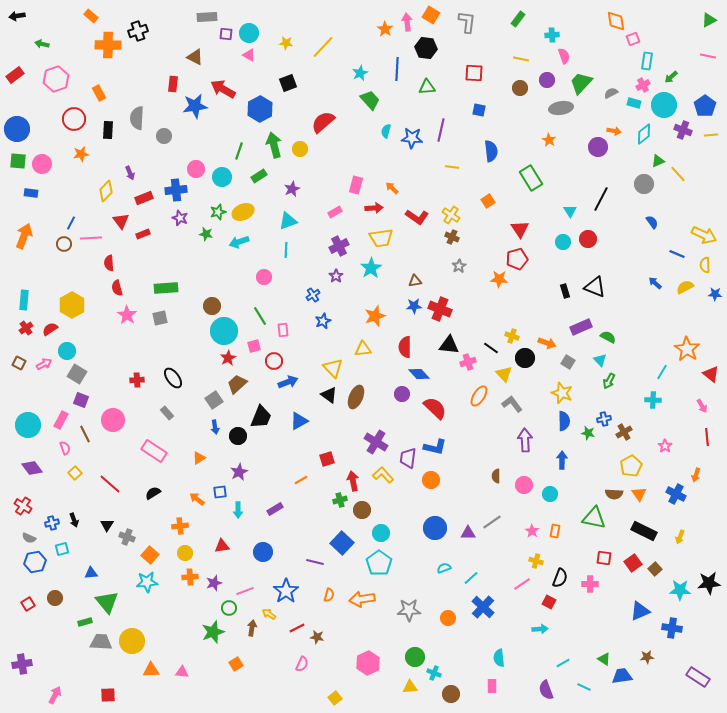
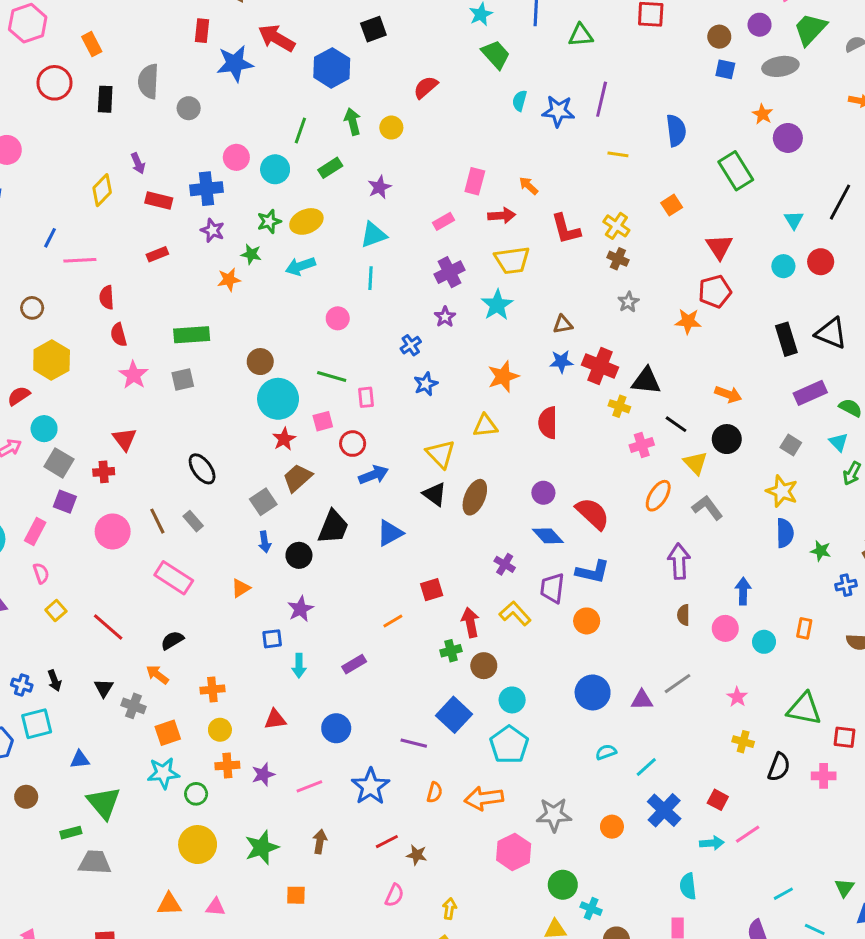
blue square: (479, 110) -> (725, 69), moved
red semicircle: (323, 122) -> (426, 87), size x0.7
green arrow: (274, 145) -> (353, 122), size x0.7
purple circle: (598, 147) -> (788, 138), moved
orange star: (81, 154) -> (229, 280), moved
red rectangle: (144, 198) -> (159, 201), turned 36
red L-shape: (417, 217) -> (566, 229), turned 40
red triangle: (121, 221) -> (125, 439), moved
brown circle: (64, 244) -> (32, 308), moved
black rectangle: (565, 291) -> (786, 339), size x1.5
green line: (260, 316) -> (332, 376), turned -42
yellow cross: (512, 336) -> (619, 406), moved
orange arrow: (547, 343) -> (728, 394), moved
black triangle: (449, 345) -> (646, 381), moved
blue diamond: (419, 374) -> (548, 536), moved
red cross: (137, 380) -> (104, 472), moved
blue cross: (604, 419) -> (846, 585), moved
brown line: (85, 434) -> (157, 521), moved
purple arrow: (525, 440) -> (679, 561), moved
purple cross: (376, 442) -> (505, 564), size x0.6
blue arrow: (562, 460) -> (743, 591), moved
orange arrow: (197, 499) -> (157, 675), moved
green triangle: (594, 518) -> (804, 709), moved
blue cross: (52, 523) -> (22, 685), turned 32
orange rectangle: (555, 531) -> (804, 628), moved
cyan square: (62, 549) -> (37, 724), size x1.5
orange square: (150, 555) -> (168, 733), turned 30
pink line: (522, 584) -> (748, 834), moved
red square: (549, 602) -> (718, 800), moved
green circle: (229, 608) -> (196, 794), moved
yellow arrow: (269, 614) -> (449, 909), moved, turned 64
cyan arrow: (540, 629) -> (712, 843), moved
yellow circle: (132, 641) -> (198, 845), moved
green triangle: (604, 659) -> (845, 888), turned 32
pink hexagon: (368, 663) -> (514, 852), moved
orange square: (236, 664) -> (296, 895), turned 32

